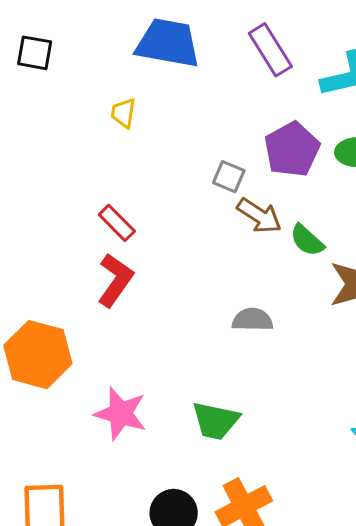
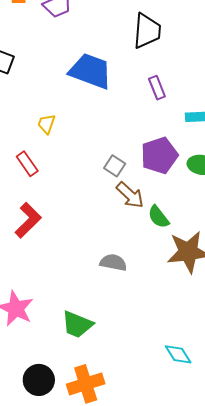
purple rectangle: (270, 50) -> (157, 88), size x0.7
yellow trapezoid: (123, 113) -> (46, 124), moved
red rectangle: (117, 223) -> (27, 164), moved

